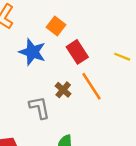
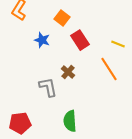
blue star: (32, 52) -> (42, 40), size x0.7
orange line: (91, 86) -> (109, 69), moved

